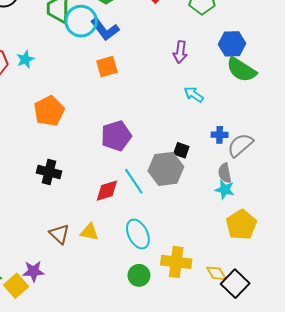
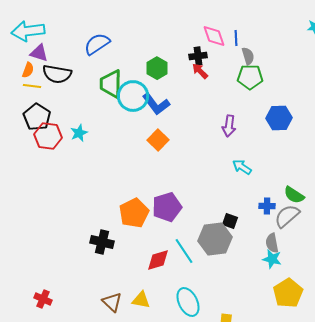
orange square: (107, 67) -> (158, 140), turned -30
green semicircle: (241, 70) -> (294, 195), moved, size x0.7
orange pentagon: (49, 111) -> (134, 213), moved

